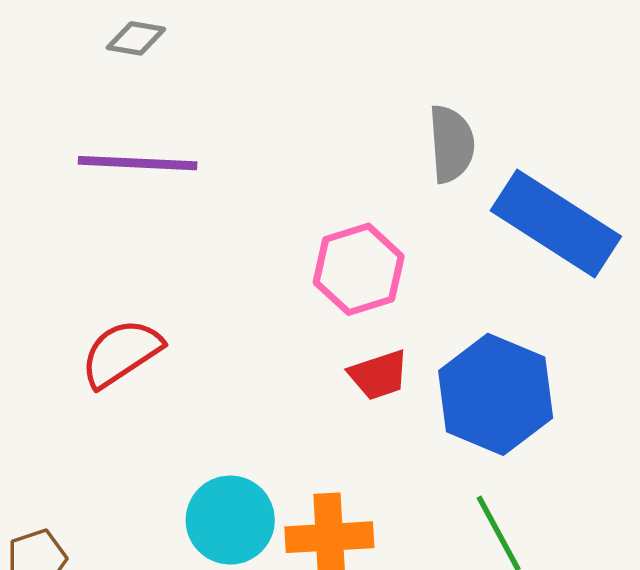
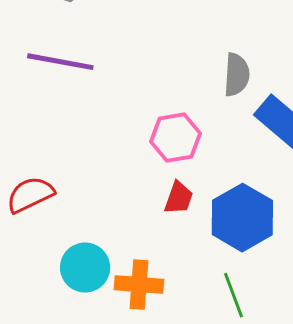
red semicircle: (121, 353) -> (30, 195), moved
red trapezoid: (379, 375) -> (179, 198), turned -60

